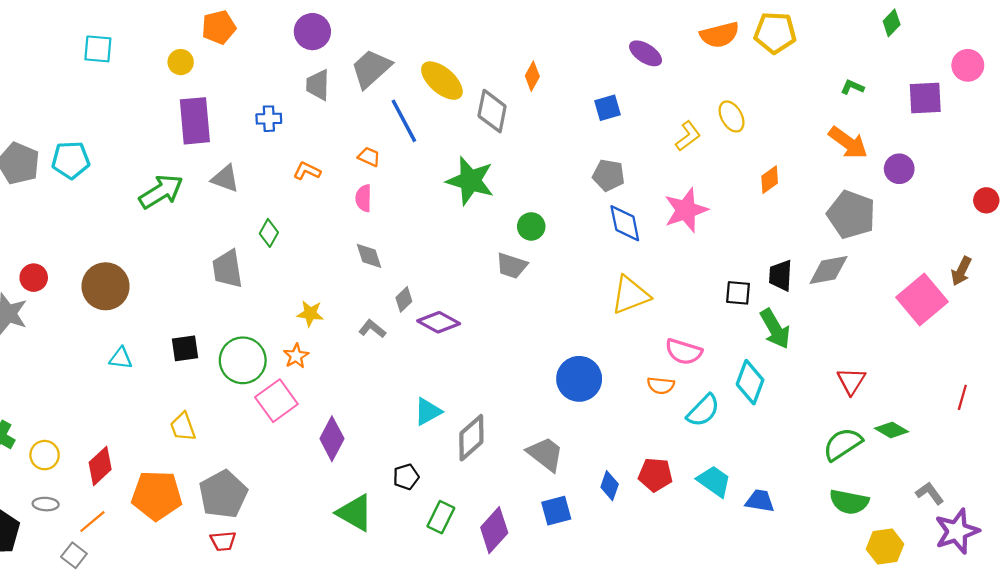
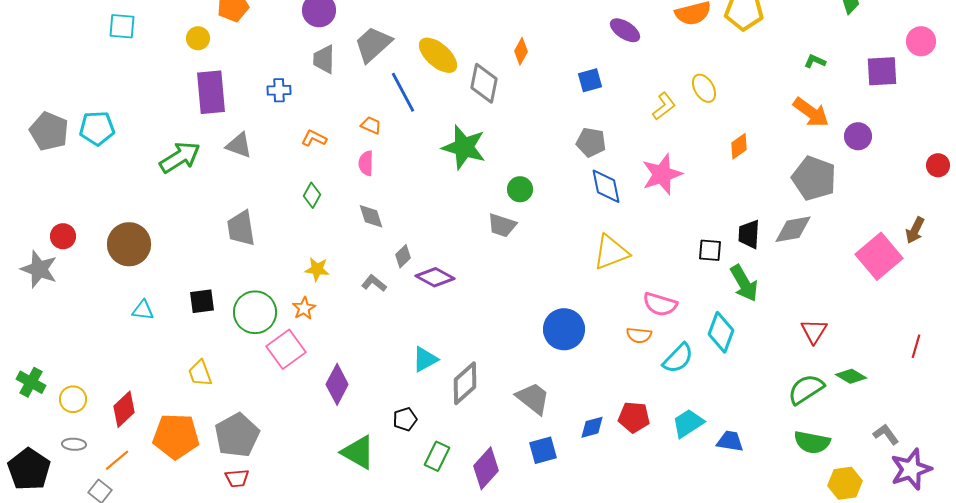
green diamond: (269, 233) -> (312, 195), moved
cyan trapezoid: (714, 481) -> (688, 423), turned -68
blue diamond: (610, 486) -> (592, 427), turned 56

